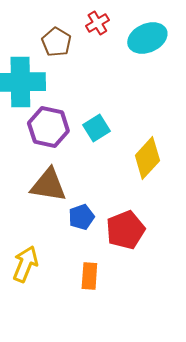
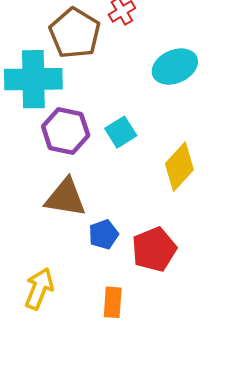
cyan ellipse: (147, 38) -> (175, 67), moved
brown pentagon: (56, 42) -> (75, 33), size x1.5

